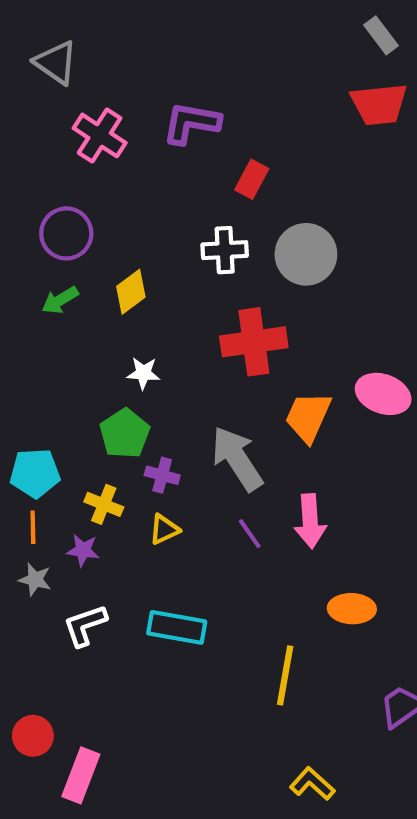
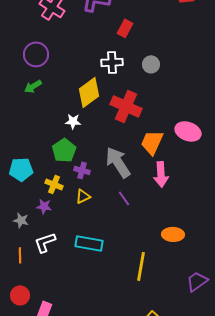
gray circle: (306, 254) -> (151, 64), size x0.6
yellow diamond: (131, 292) -> (89, 92), moved, size x1.4
red cross: (254, 342) -> (126, 106), turned 32
pink arrow: (310, 521) -> (161, 174), moved
orange line: (33, 527) -> (20, 255), moved

